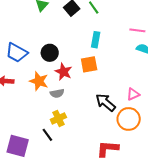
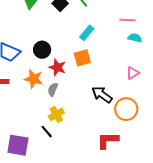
cyan rectangle: (96, 40) -> (87, 33), turned 35
gray semicircle: (57, 93) -> (53, 89), turned 128
pink triangle: (133, 94) -> (133, 73), moved

